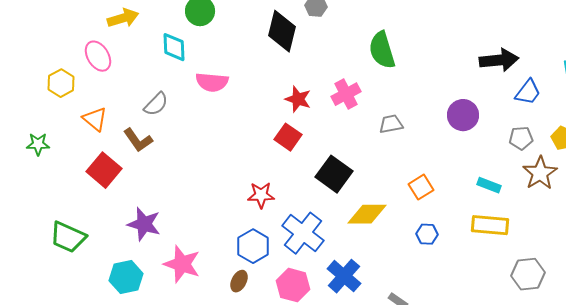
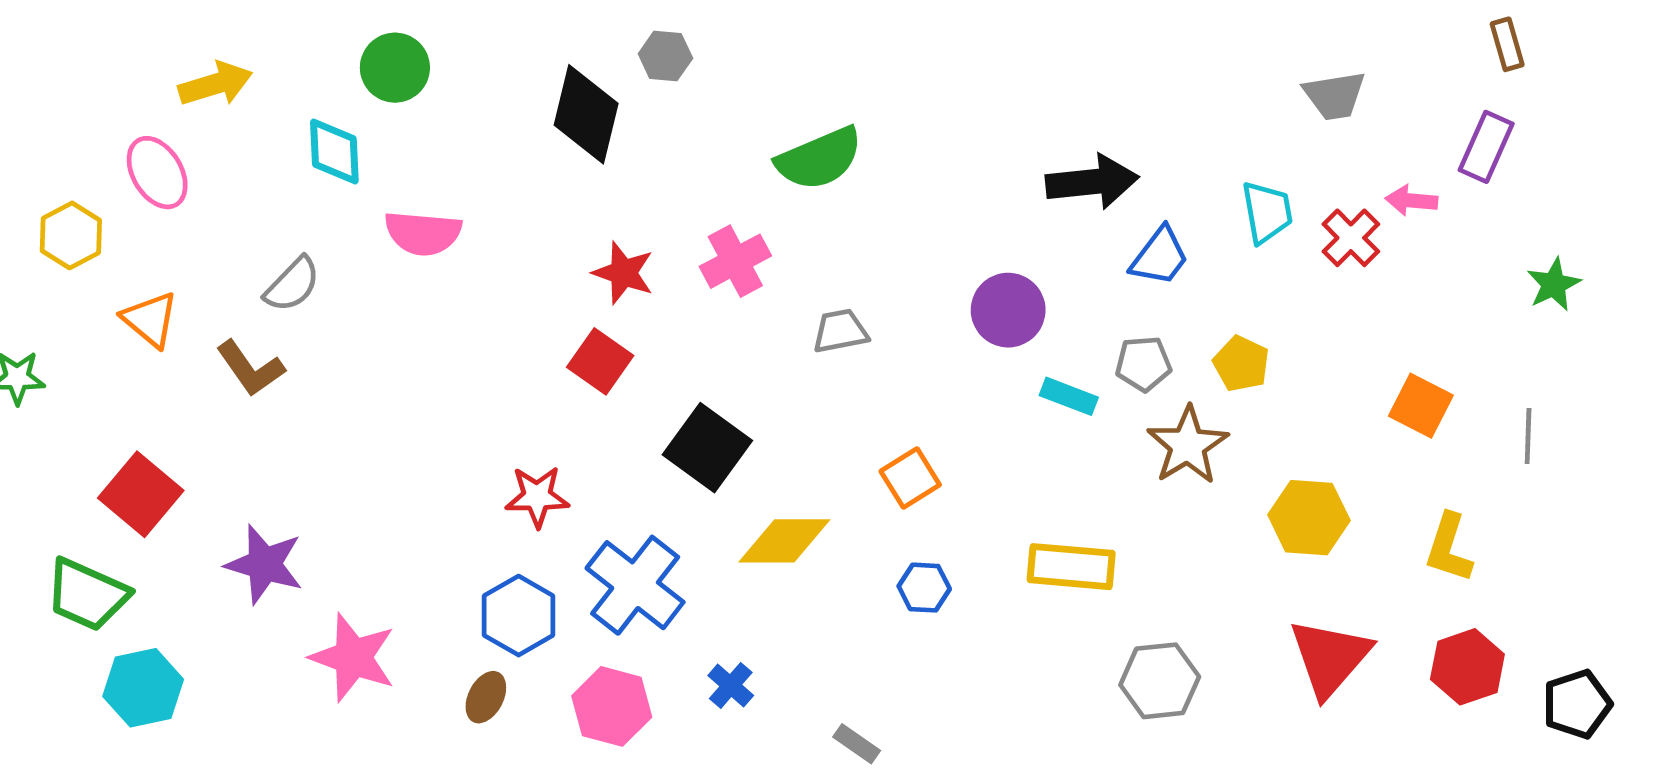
green semicircle: (382, 50) -> (819, 159), turned -96
red square: (104, 170) -> (141, 494), moved
cyan rectangle: (489, 185) -> (1069, 396), moved
blue cross: (344, 276) -> (731, 685), size x0.6
cyan hexagon: (126, 277) -> (143, 688), moved

